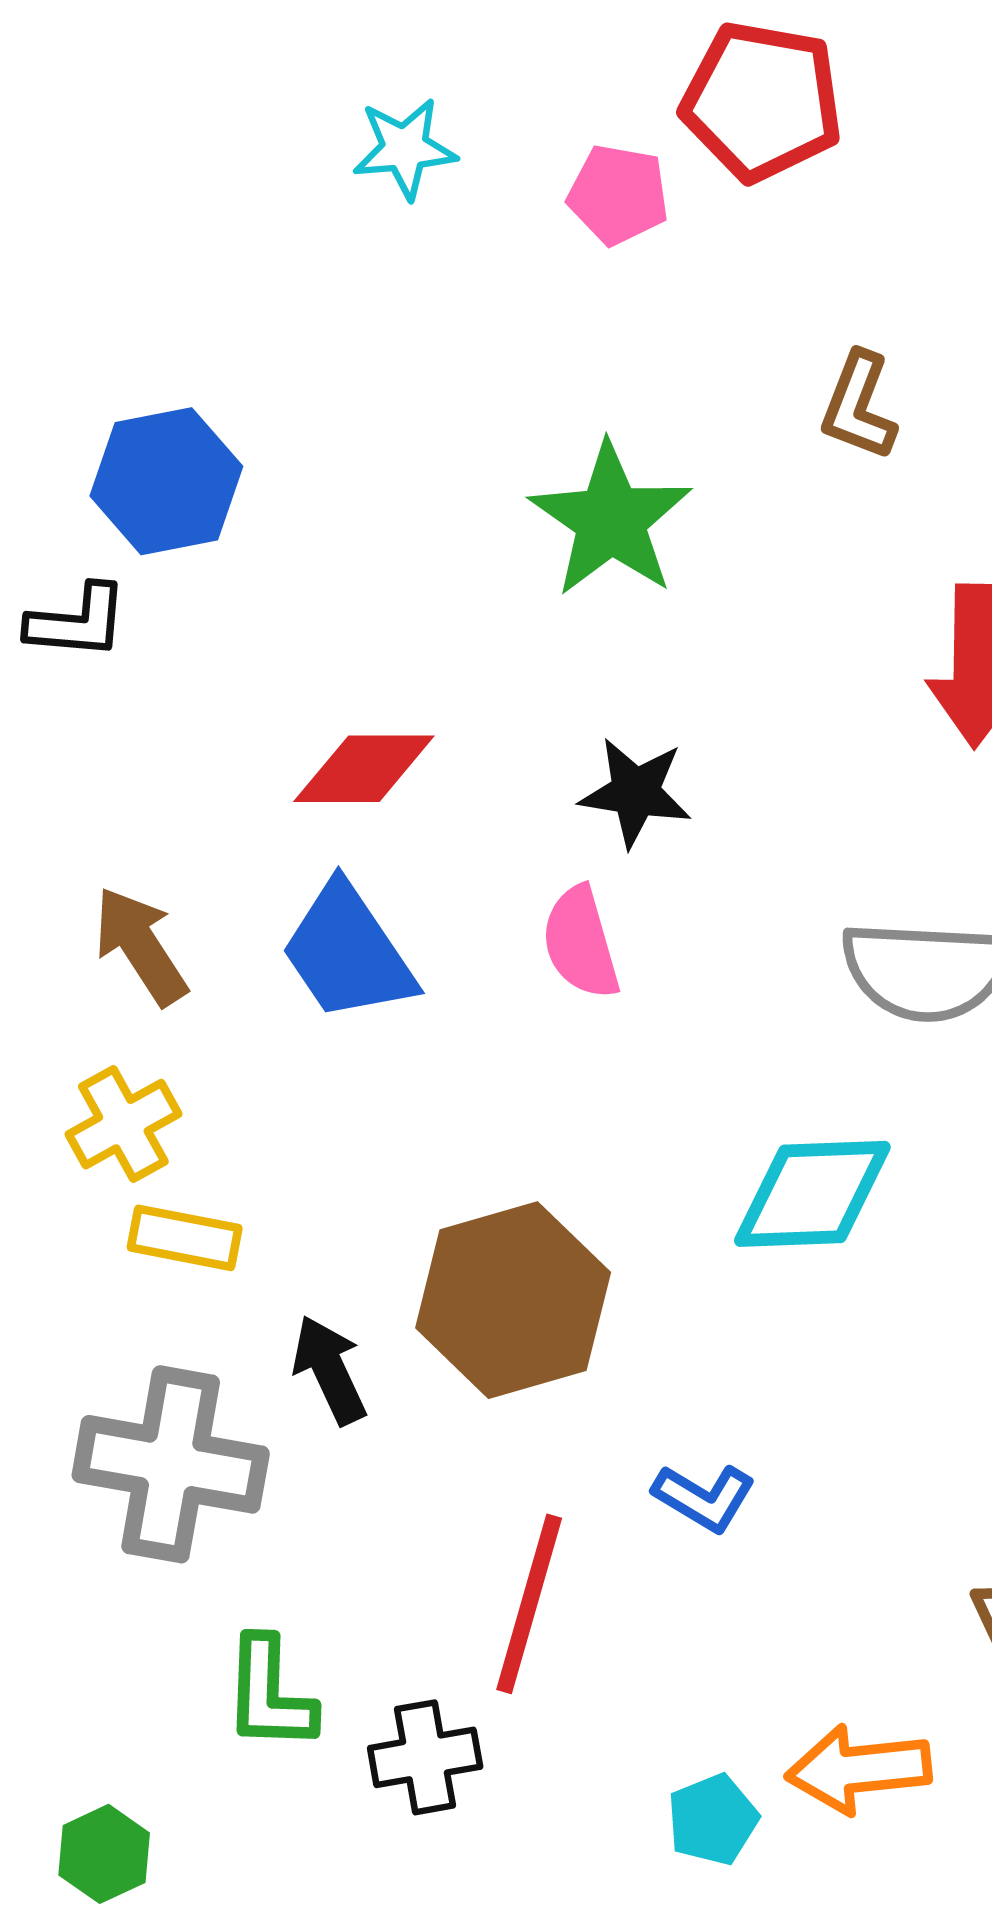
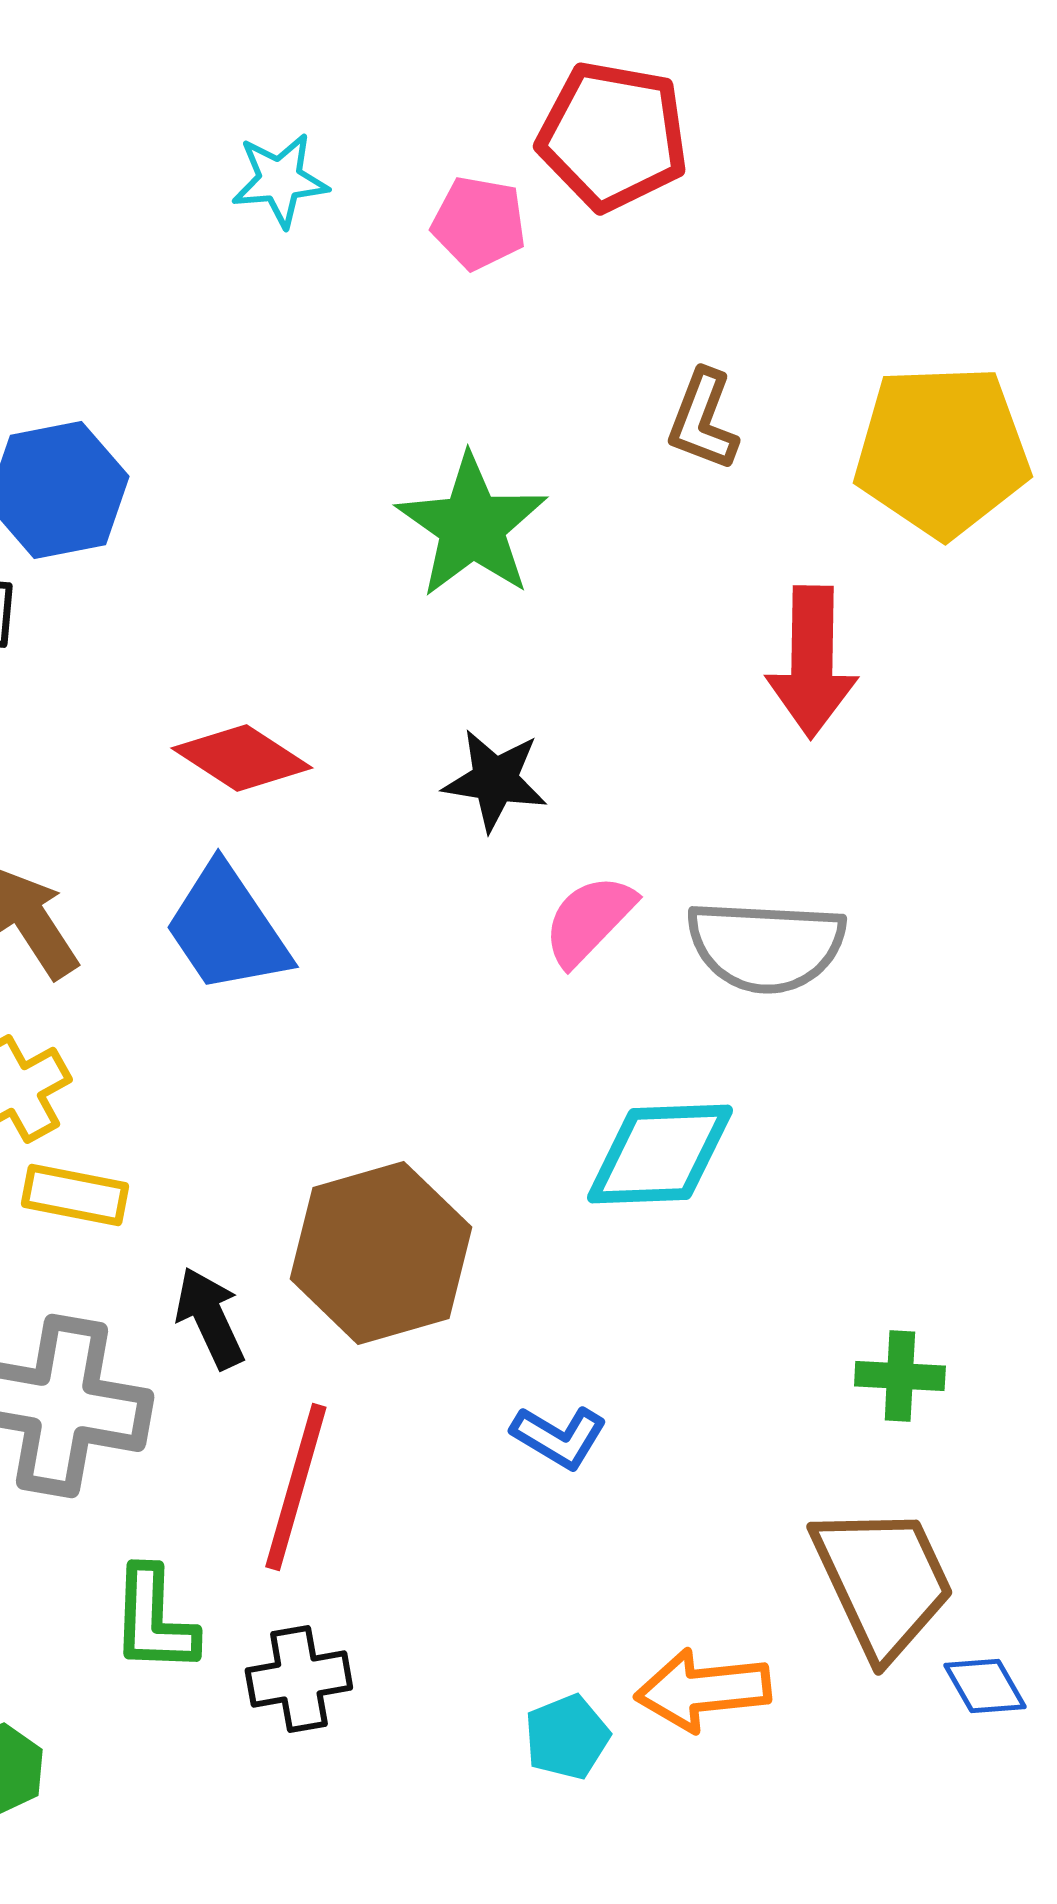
red diamond: (364, 769) -> (242, 758), turned 33
pink semicircle: (581, 943) -> (589, 920), moved, turned 60
red line: (529, 1604) -> (296, 1487), moved

